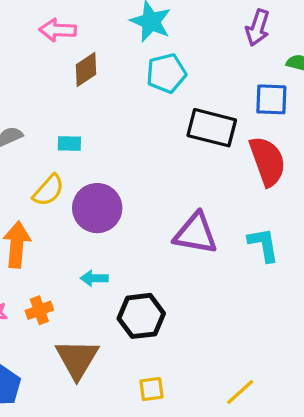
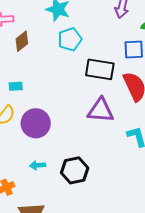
purple triangle: (196, 234) -> (101, 110), moved
black hexagon: (141, 316) -> (75, 170), moved

